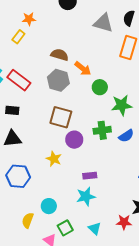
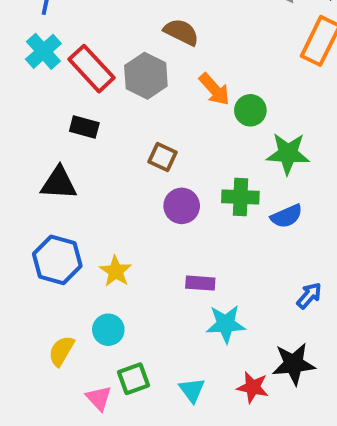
orange arrow: (83, 69) -> (214, 89), moved
gray hexagon: (58, 80) -> (146, 76), moved
black rectangle: (12, 110) -> (84, 127), moved
brown square: (61, 117) -> (162, 157), size x0.6
yellow star: (54, 159) -> (116, 271), moved
cyan star: (86, 196) -> (226, 324), moved

